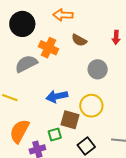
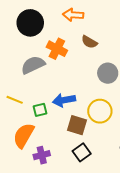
green square: (55, 134) -> (40, 110), moved
black square: (86, 146) -> (82, 152), moved

